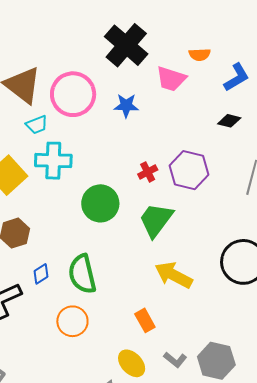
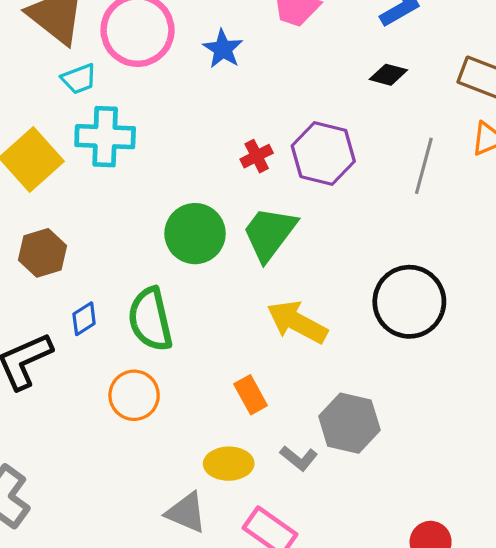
blue star: (126, 106) -> (223, 49), turned 30
green circle: (100, 203) -> (195, 234), moved
gray hexagon: (216, 361) -> (349, 423), moved
yellow ellipse: (132, 363) -> (229, 464), turned -48

